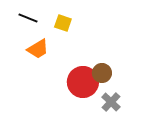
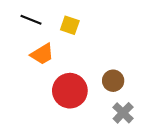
red circle: (83, 82) -> (70, 91), moved

